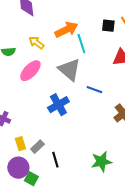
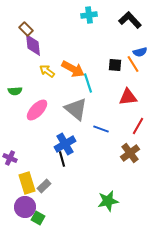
orange arrow: (66, 30) -> (73, 69), turned 55
yellow arrow: (36, 43) -> (47, 71), moved
yellow rectangle: (20, 144) -> (27, 183), size x1.5
black line: (55, 160) -> (62, 159), moved

